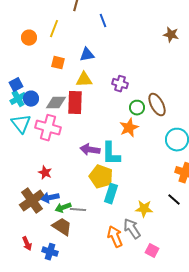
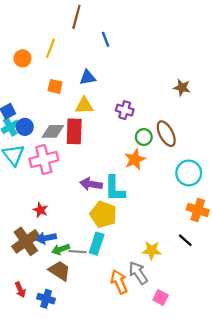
brown star: (171, 35) -> (182, 88), moved
pink cross: (48, 128) -> (44, 159), turned -30
cyan rectangle: (111, 194) -> (97, 244), moved

